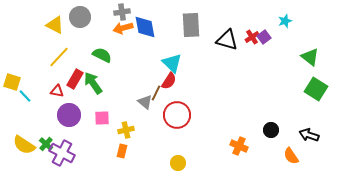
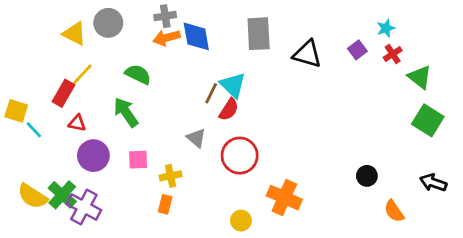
red cross: (252, 37) -> (393, 54), moved
red rectangle: (75, 79) -> (64, 93), moved
brown line: (156, 93) -> (211, 93), moved
black arrow: (309, 135) -> (433, 183), moved
green cross: (46, 144) -> (62, 195), size x1.5
orange cross: (239, 146) -> (284, 198), moved, size x1.4

